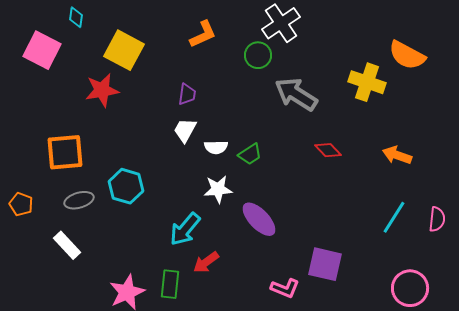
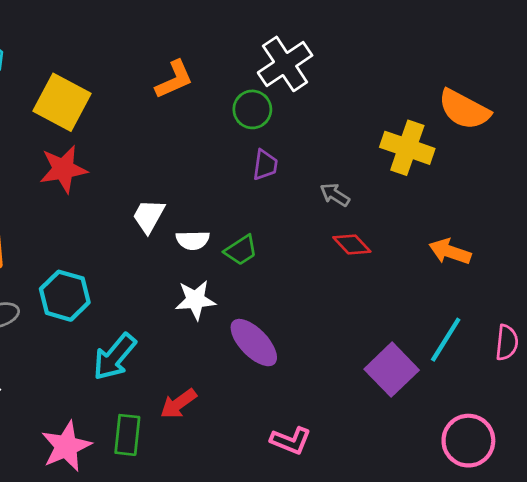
red star: (102, 90) -> (63, 169), moved
purple trapezoid: (187, 94) -> (265, 165), moved
gray arrow: (296, 94) -> (335, 195), moved, size x0.5
cyan arrow: (185, 229) -> (114, 357), moved
purple square: (325, 264) -> (392, 370), moved, turned 33

